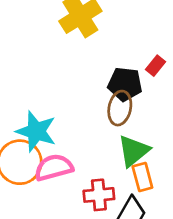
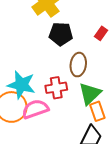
black pentagon: (125, 84) -> (61, 34), moved
red cross: (99, 195) -> (56, 88), moved

